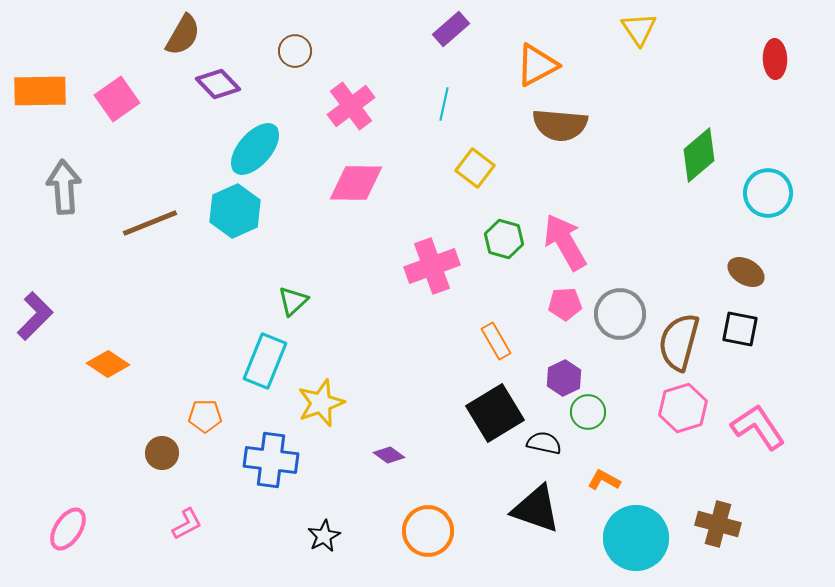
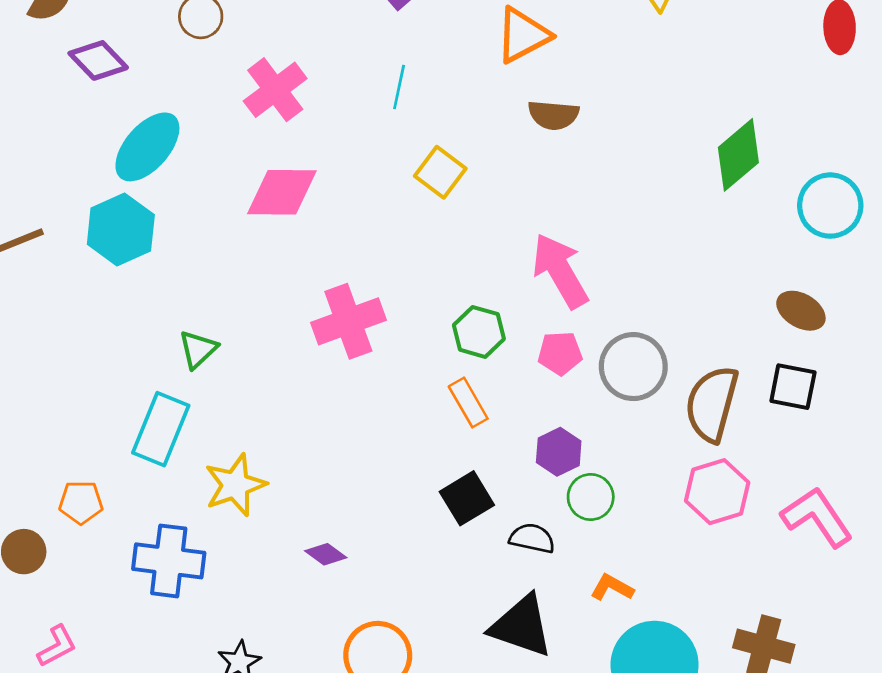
brown semicircle: (560, 125) -> (553, 115), size x0.7
green hexagon: (504, 239) -> (479, 332), moved
pink cross: (432, 266) -> (348, 321), moved
black square: (495, 413) -> (467, 498), size x0.7

